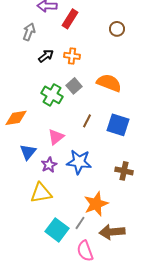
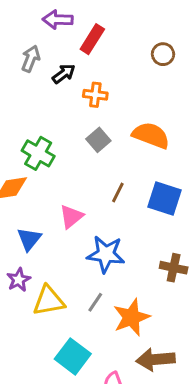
black arrow: (46, 56) -> (64, 74), moved
green cross: (52, 95) -> (38, 153), moved
purple star: (49, 165) -> (19, 280), moved
gray line: (80, 223) -> (95, 302), moved

